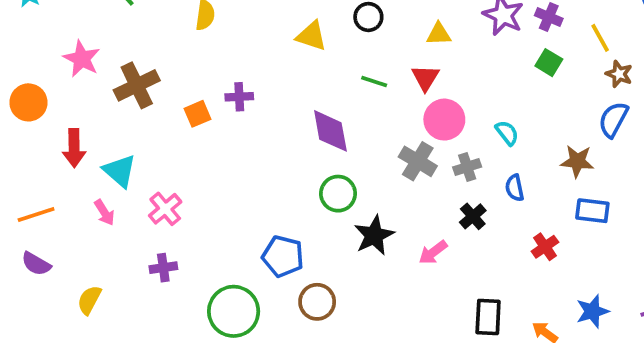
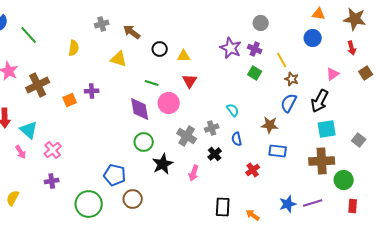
yellow triangle: (439, 34) -> (184, 56), moved
yellow triangle: (311, 36) -> (119, 59), moved
green line: (374, 82) -> (152, 83), moved
pink circle: (444, 120) -> (169, 103), moved
gray cross: (418, 161) -> (187, 136), moved
pink arrow: (433, 252) -> (194, 173), turned -35
blue star: (592, 311) -> (288, 204), moved

